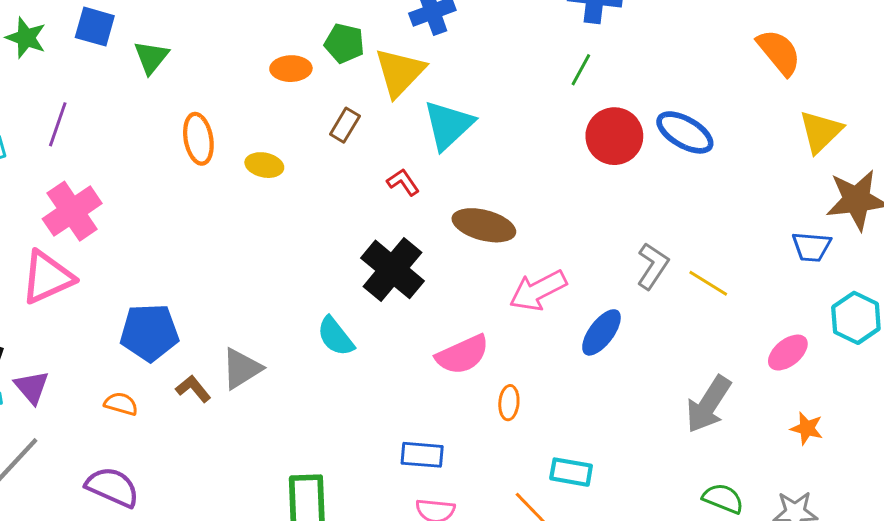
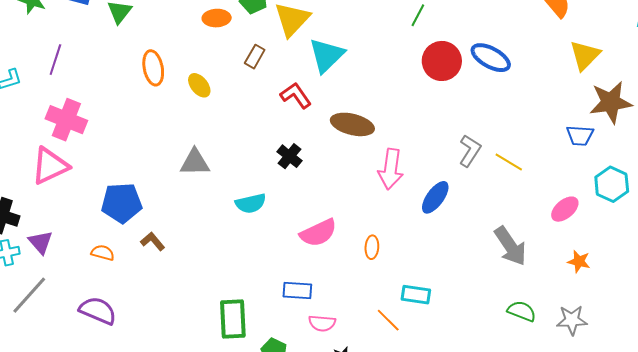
yellow ellipse: (264, 165) -> (199, 85), turned 40
red L-shape: (403, 182) -> (296, 95), size x1.4
pink cross: (72, 211) -> (66, 120), turned -33
black cross: (393, 269) -> (289, 156), size x0.6
pink arrow: (538, 291) -> (391, 169), turned -54
cyan semicircle: (335, 336) -> (251, 203), turned -64
pink semicircle: (462, 355) -> (318, 233), moved
gray triangle: (242, 369) -> (195, 162), moved, turned 32
gray arrow: (708, 404) -> (510, 246), turned -66
blue rectangle: (422, 455) -> (297, 291), moved

